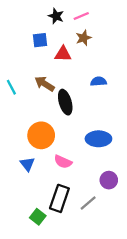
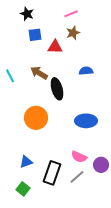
black star: (56, 16) -> (27, 14), moved
pink semicircle: (63, 162) -> (79, 157), moved
blue triangle: (27, 164) -> (26, 162), moved, turned 48
purple circle: (109, 180) -> (101, 165), moved
green square: (38, 217) -> (23, 189), moved

